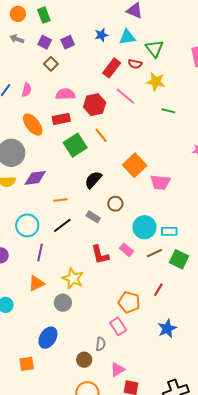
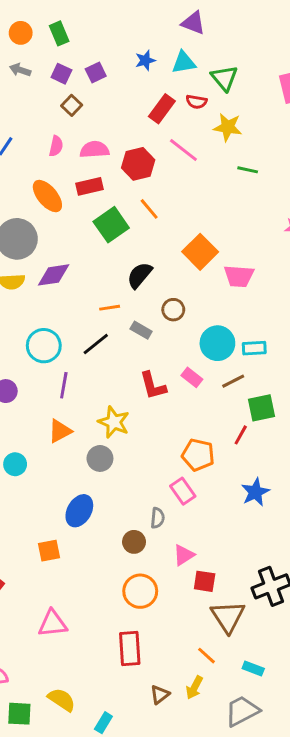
pink semicircle: (27, 90) -> (56, 146), moved
orange line: (60, 200) -> (110, 308), moved
green square: (179, 259) -> (261, 408), moved, turned -36

